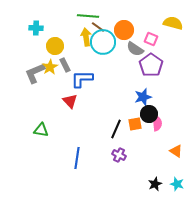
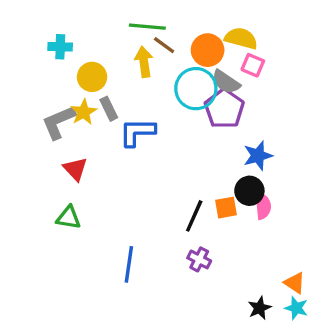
yellow semicircle: (173, 23) -> (241, 38), moved
cyan circle: (103, 42) -> (196, 89), moved
purple pentagon: (151, 65) -> (224, 109), moved
blue star: (143, 97) -> (258, 156), moved
red triangle: (70, 101) -> (75, 169), moved
orange triangle: (176, 151) -> (295, 283), moved

